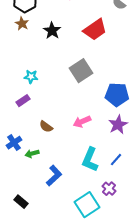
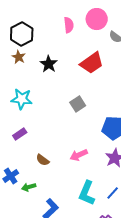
gray square: (81, 71) -> (78, 104), size x0.7
cyan star: (31, 77) -> (22, 99), moved, size x1.5

